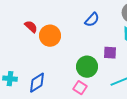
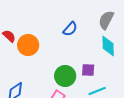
purple square: (110, 53) -> (88, 70), moved

